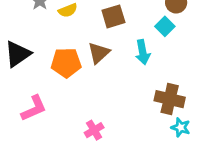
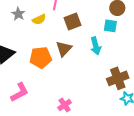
cyan square: (165, 26) -> (110, 26), turned -32
brown cross: (170, 99) -> (118, 78), turned -30

